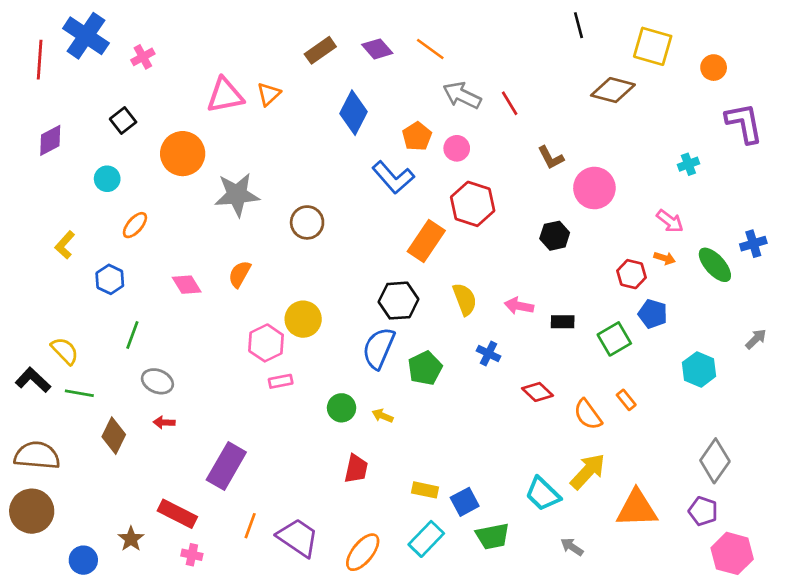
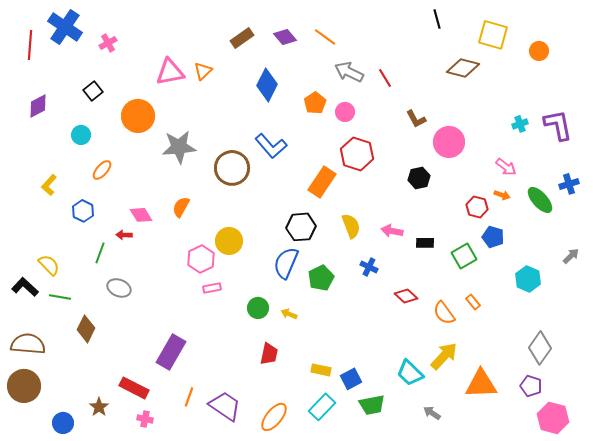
purple L-shape: (744, 123) -> (558, 125), moved
blue L-shape: (393, 177) -> (271, 146), moved
brown circle: (307, 222) -> (232, 168), size x1.4
red arrow: (164, 422) -> (124, 235), moved

